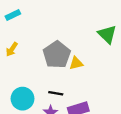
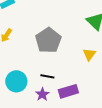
yellow triangle: (76, 63) -> (89, 54), moved, turned -40

